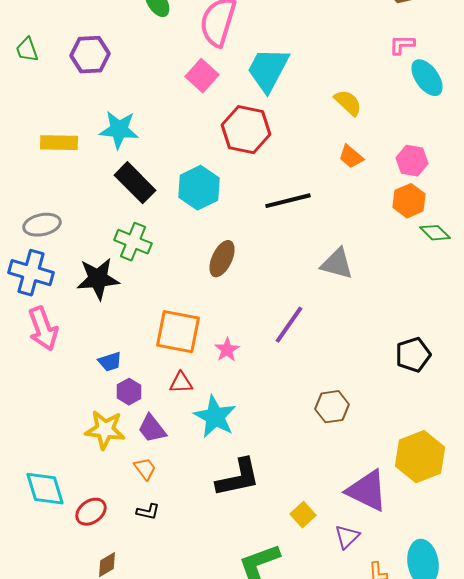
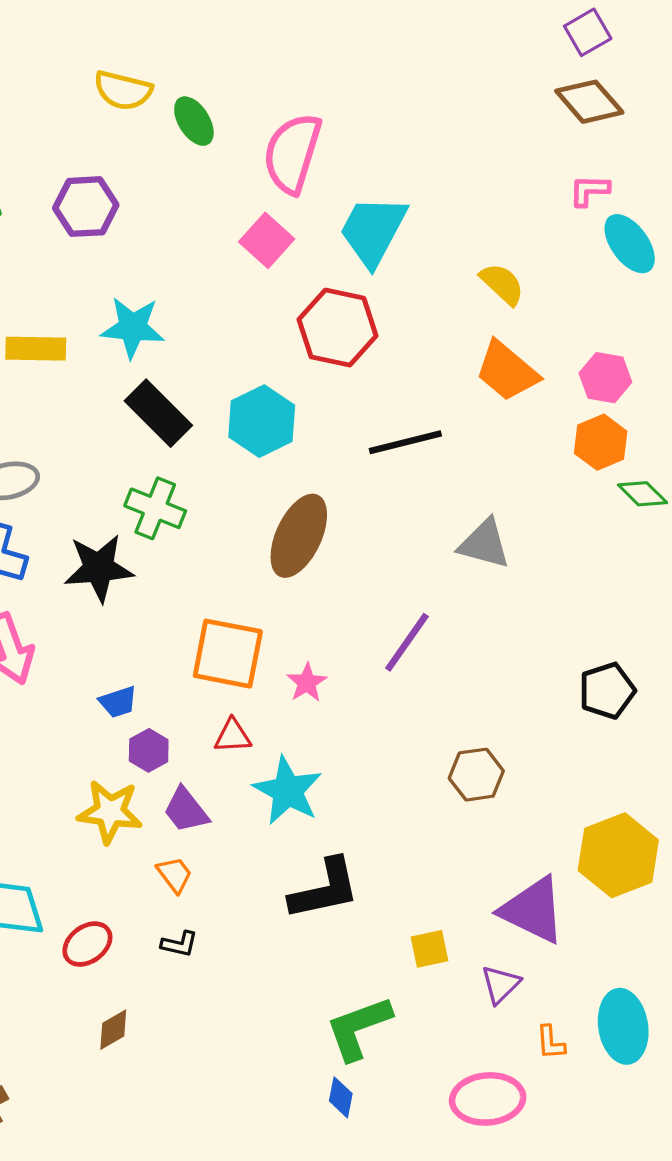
orange trapezoid: (351, 157) -> (507, 371), size x1.6
brown ellipse: (222, 259) -> (299, 536), size x1.4
yellow square: (303, 515) -> (430, 949), turned 30

